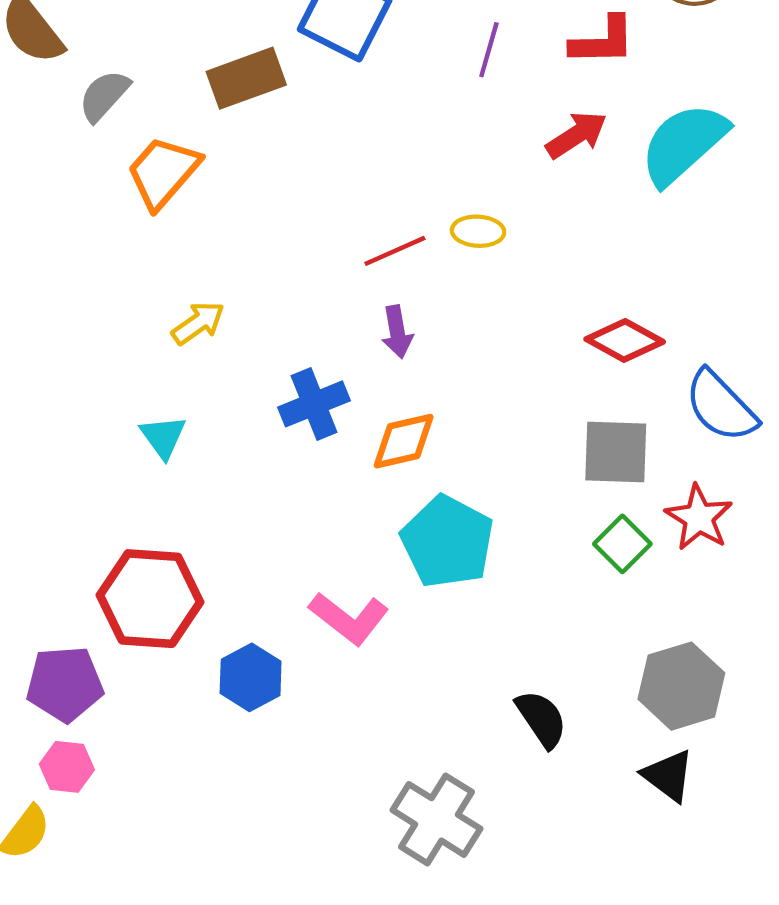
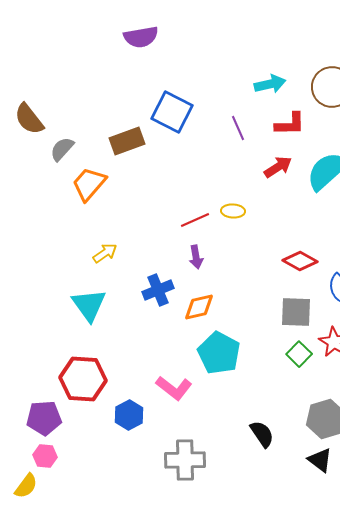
purple line: (489, 50) -> (238, 128), turned -40
cyan triangle: (163, 437) -> (89, 305), size x1.6
gray cross: (436, 819) -> (185, 460), moved, turned -33

